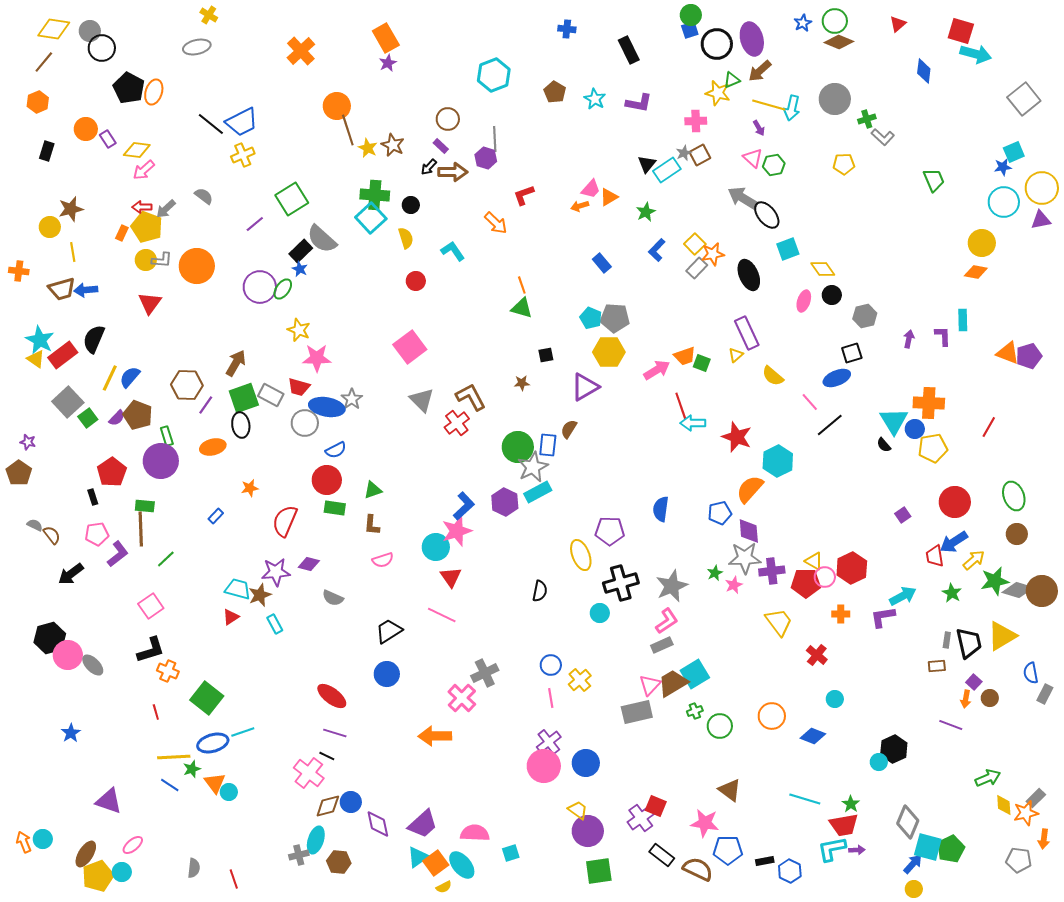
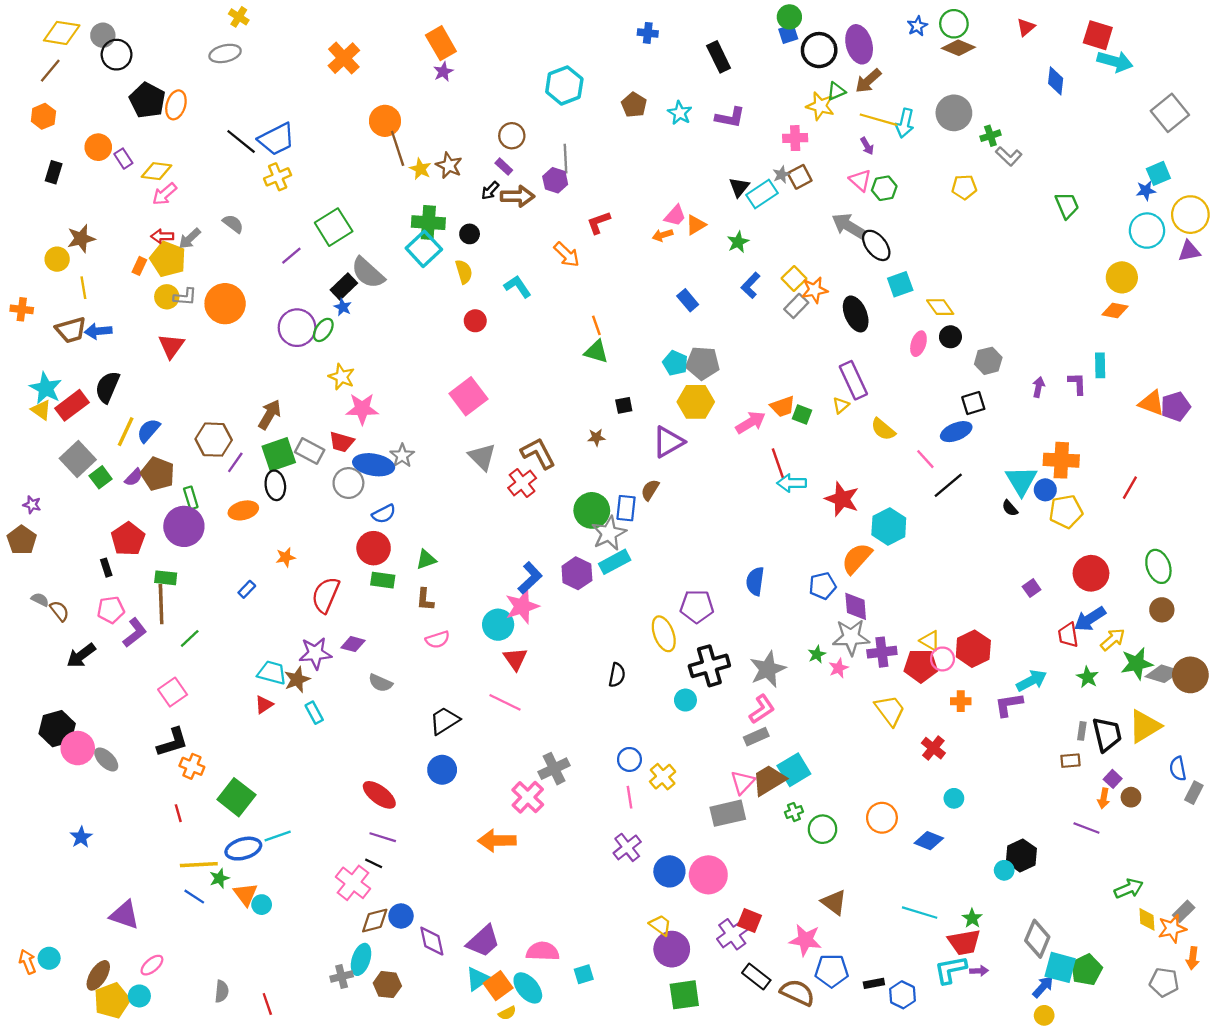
pink circle: (544, 766) -> (708, 875), moved

